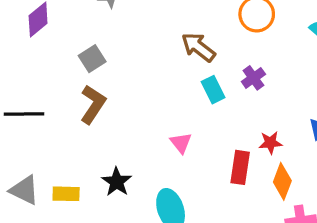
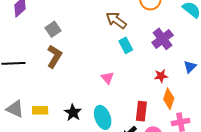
purple cross: (253, 78) -> (163, 39), moved, size x1.5
red rectangle: (240, 167) -> (141, 111), moved
black star: (117, 182) -> (73, 113), moved

